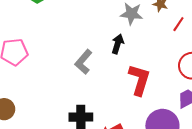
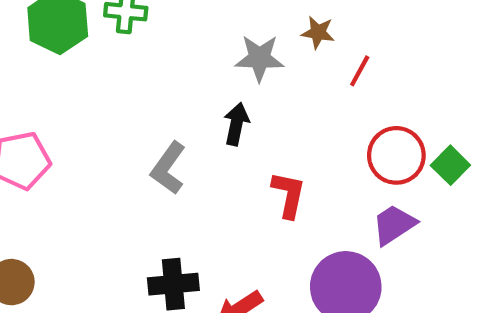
red L-shape: (139, 80) -> (289, 195), size x0.7

